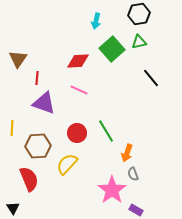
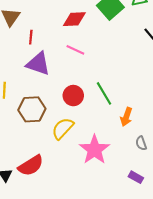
gray semicircle: (133, 174) -> (141, 143), moved
red semicircle: (29, 179) -> (31, 166), moved, turned 80
pink star: (112, 190) -> (94, 150), moved

